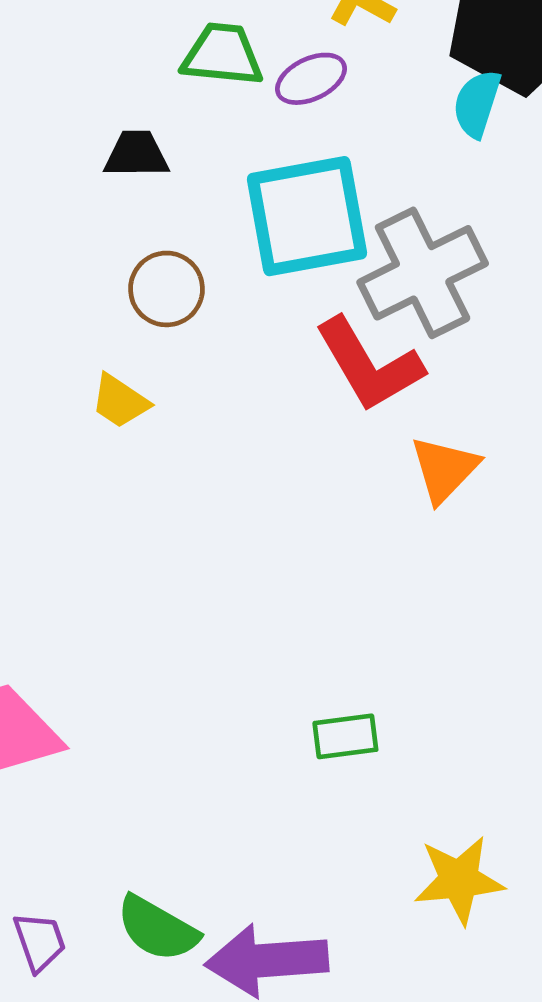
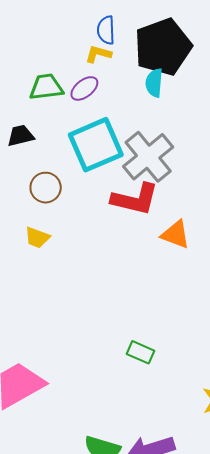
red L-shape: (369, 365) -> (135, 199), turned -33
orange triangle: (444, 469) -> (176, 235), turned -40
green rectangle: (345, 736) -> (140, 352), moved, turned 44

